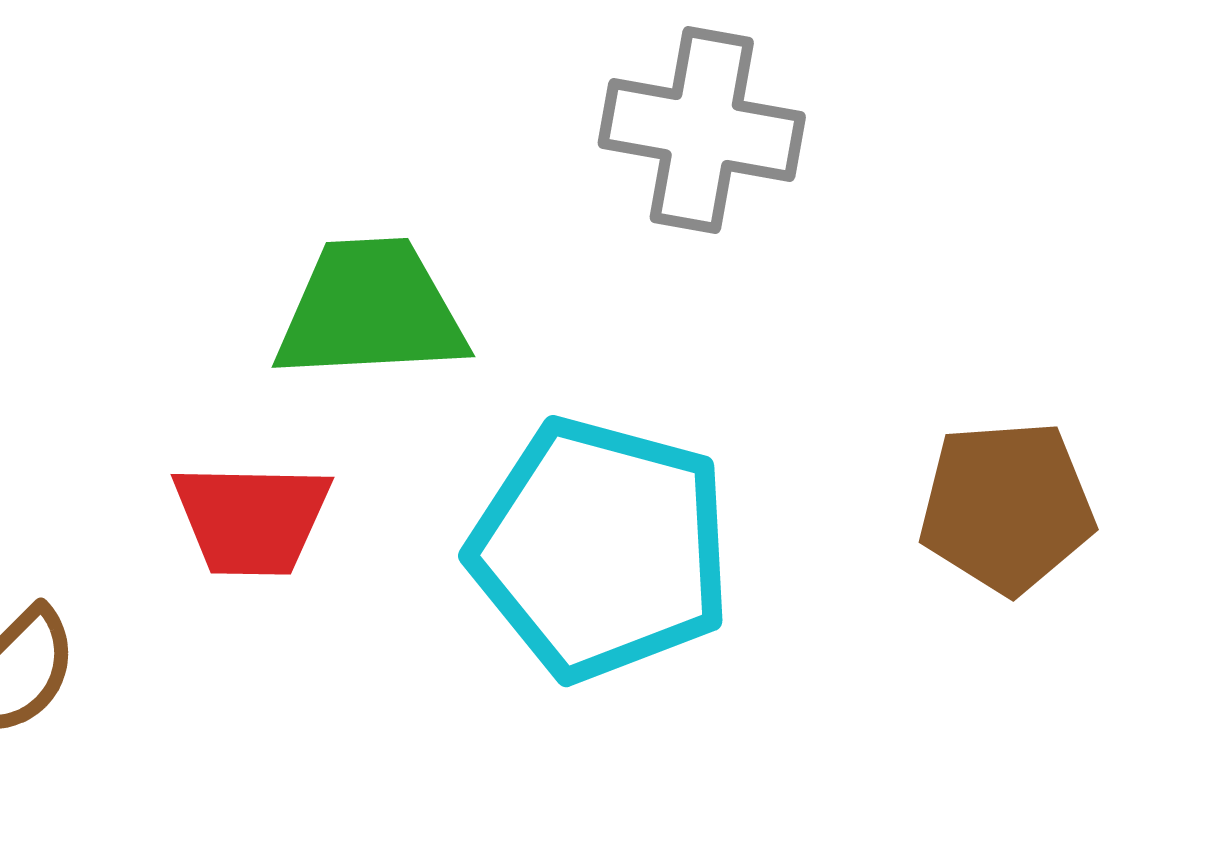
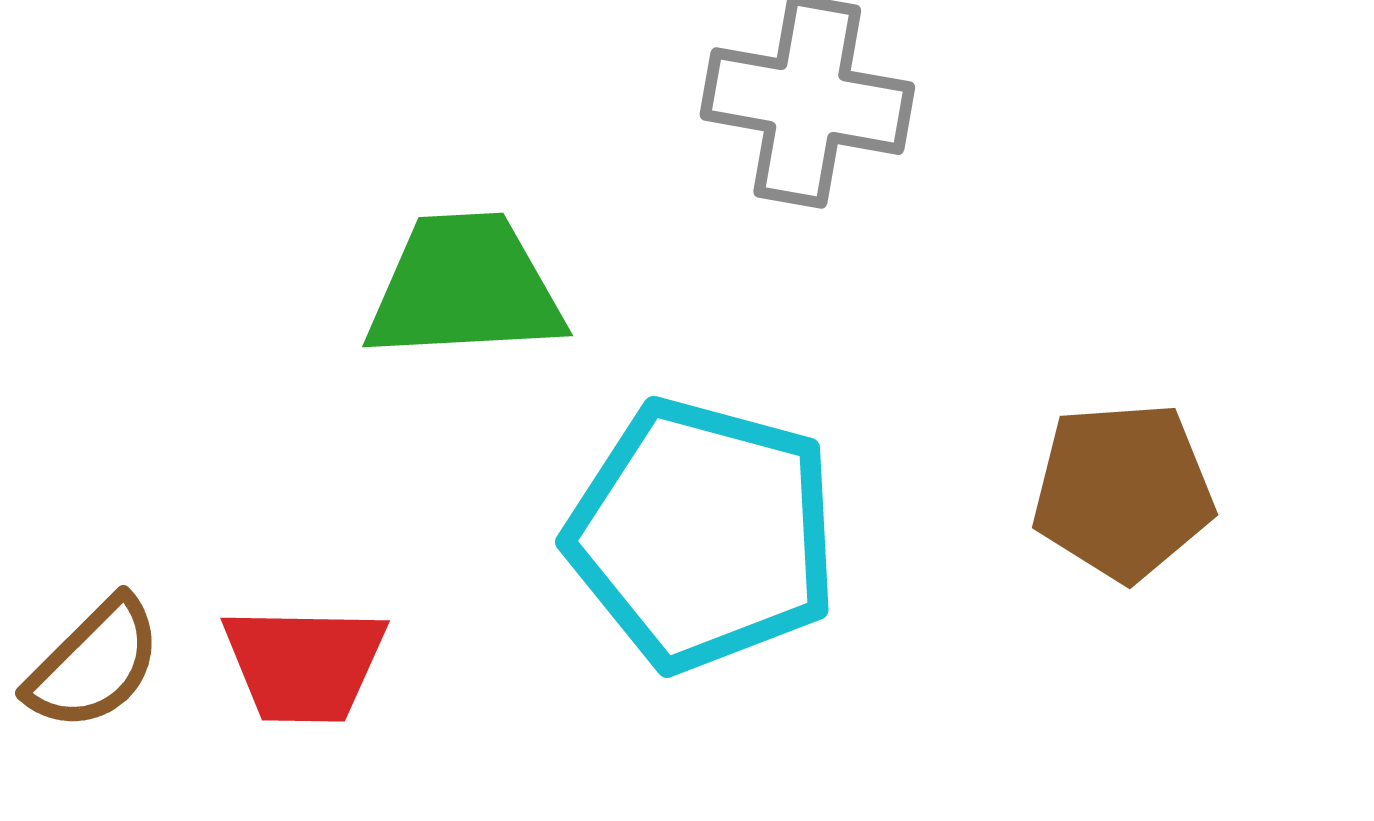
red trapezoid: (252, 519) -> (304, 664), moved

